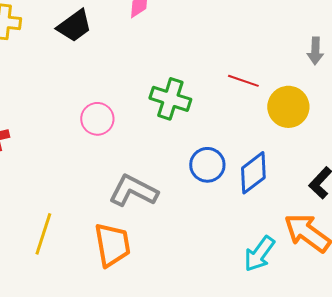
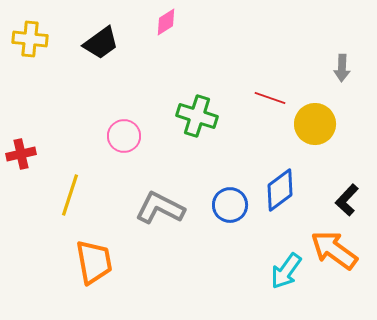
blue circle: (207, 165) -> (230, 205), moved
yellow line: (43, 234) -> (70, 195), moved
orange trapezoid: (112, 245) -> (94, 262), moved

